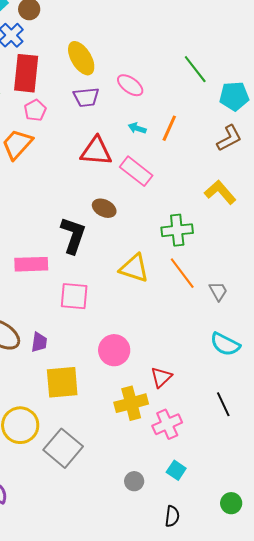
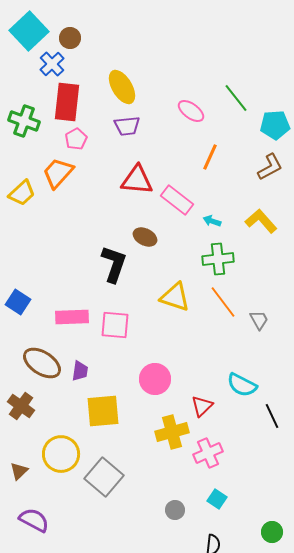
pink ellipse: (130, 85) -> (191, 111), moved
cyan arrow: (137, 128) -> (212, 221), moved
pink rectangle: (31, 264) -> (72, 317), moved
cyan semicircle: (225, 344) -> (242, 385), moved
black line: (223, 404) -> (272, 416), moved

